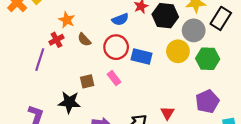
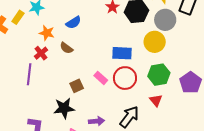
blue semicircle: (120, 19) -> (73, 23), moved
red circle: (116, 47) -> (125, 78), moved
green hexagon: (208, 59) -> (159, 75), moved

